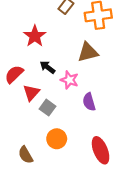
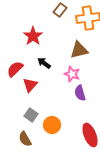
pink star: (69, 80) -> (72, 74), moved
gray square: (47, 108) -> (31, 115), moved

